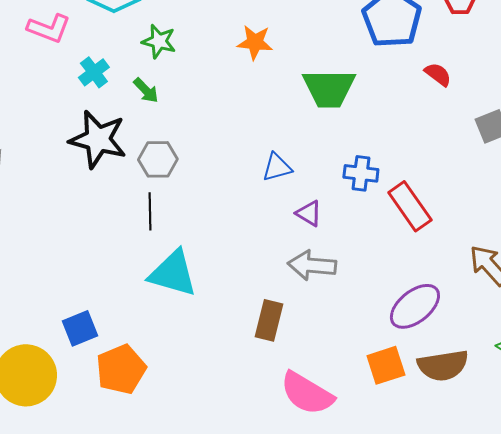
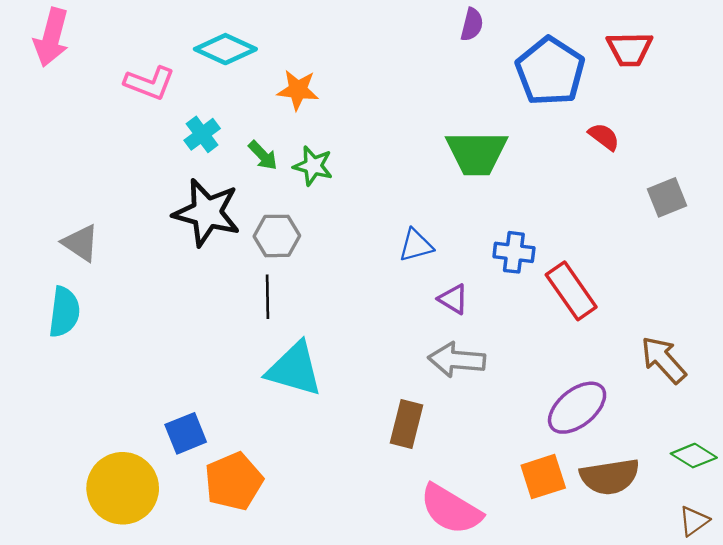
green star: (159, 41) -> (313, 166), moved
orange star: (255, 42) -> (298, 90), moved

